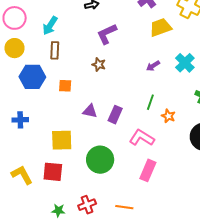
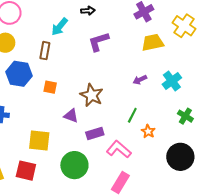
cyan arrow: (50, 26) -> (60, 27), moved
brown star: (99, 64) -> (92, 95), moved, size x1.6
purple rectangle: (115, 115) -> (95, 134), moved, turned 42

